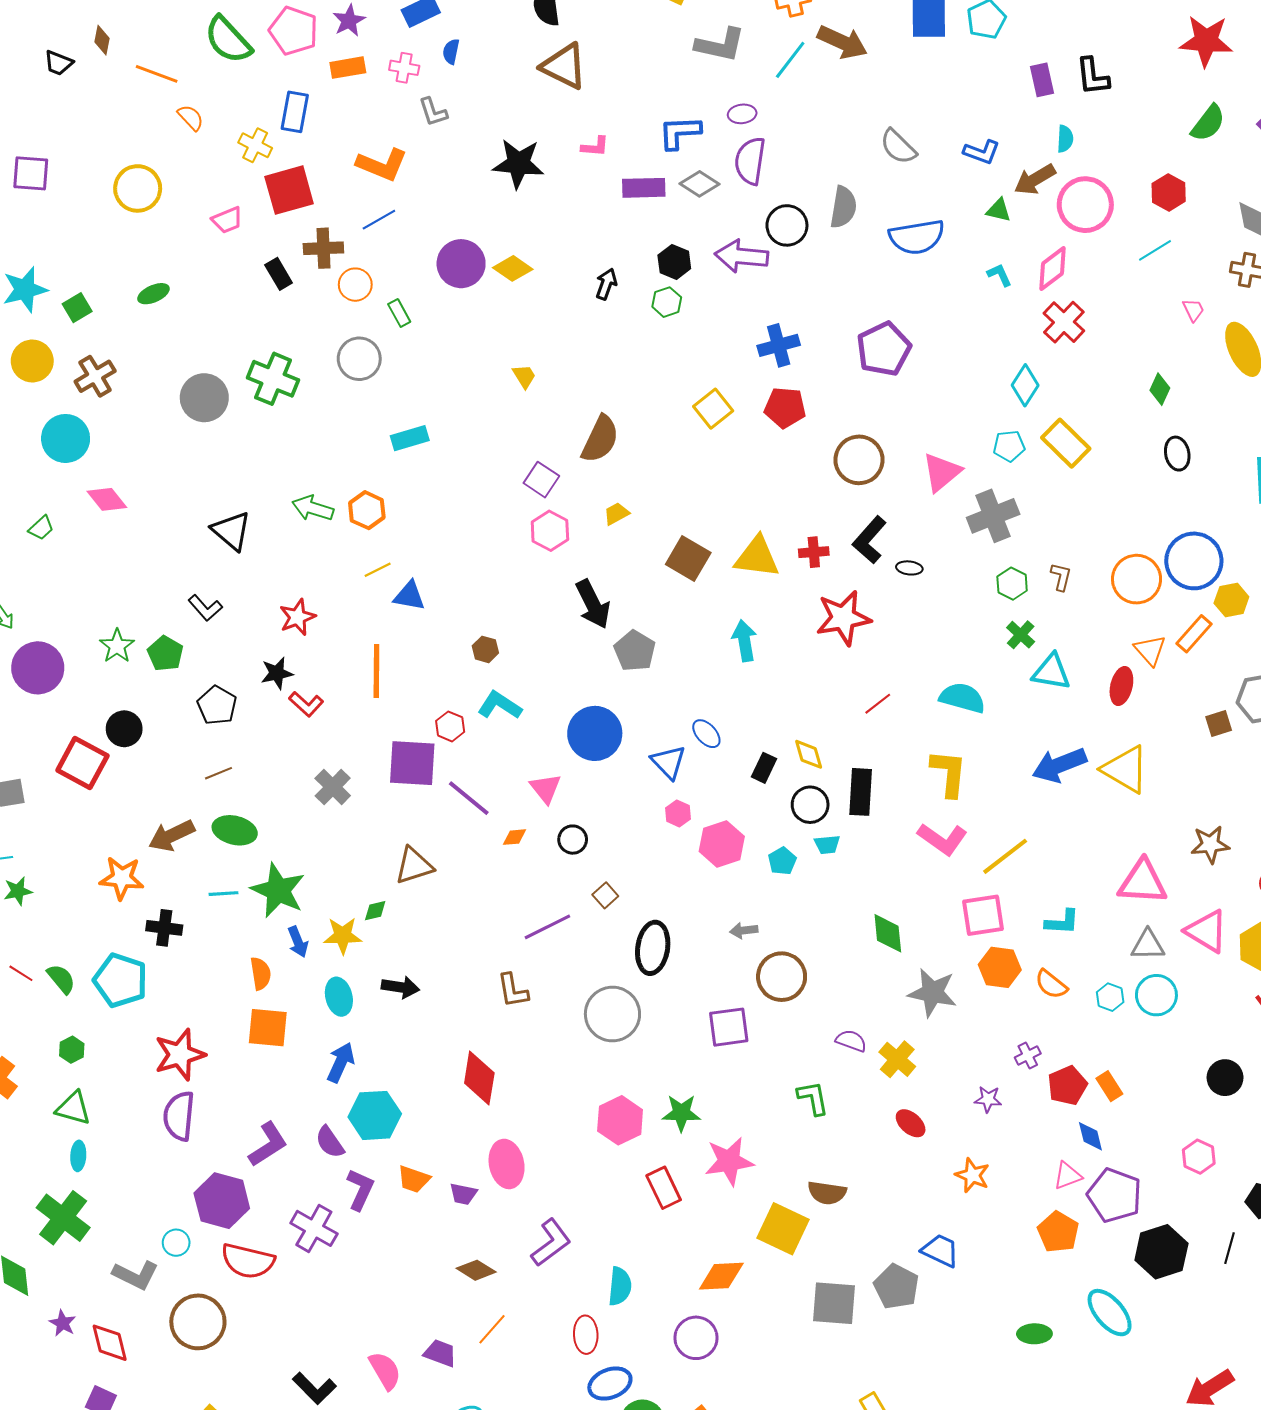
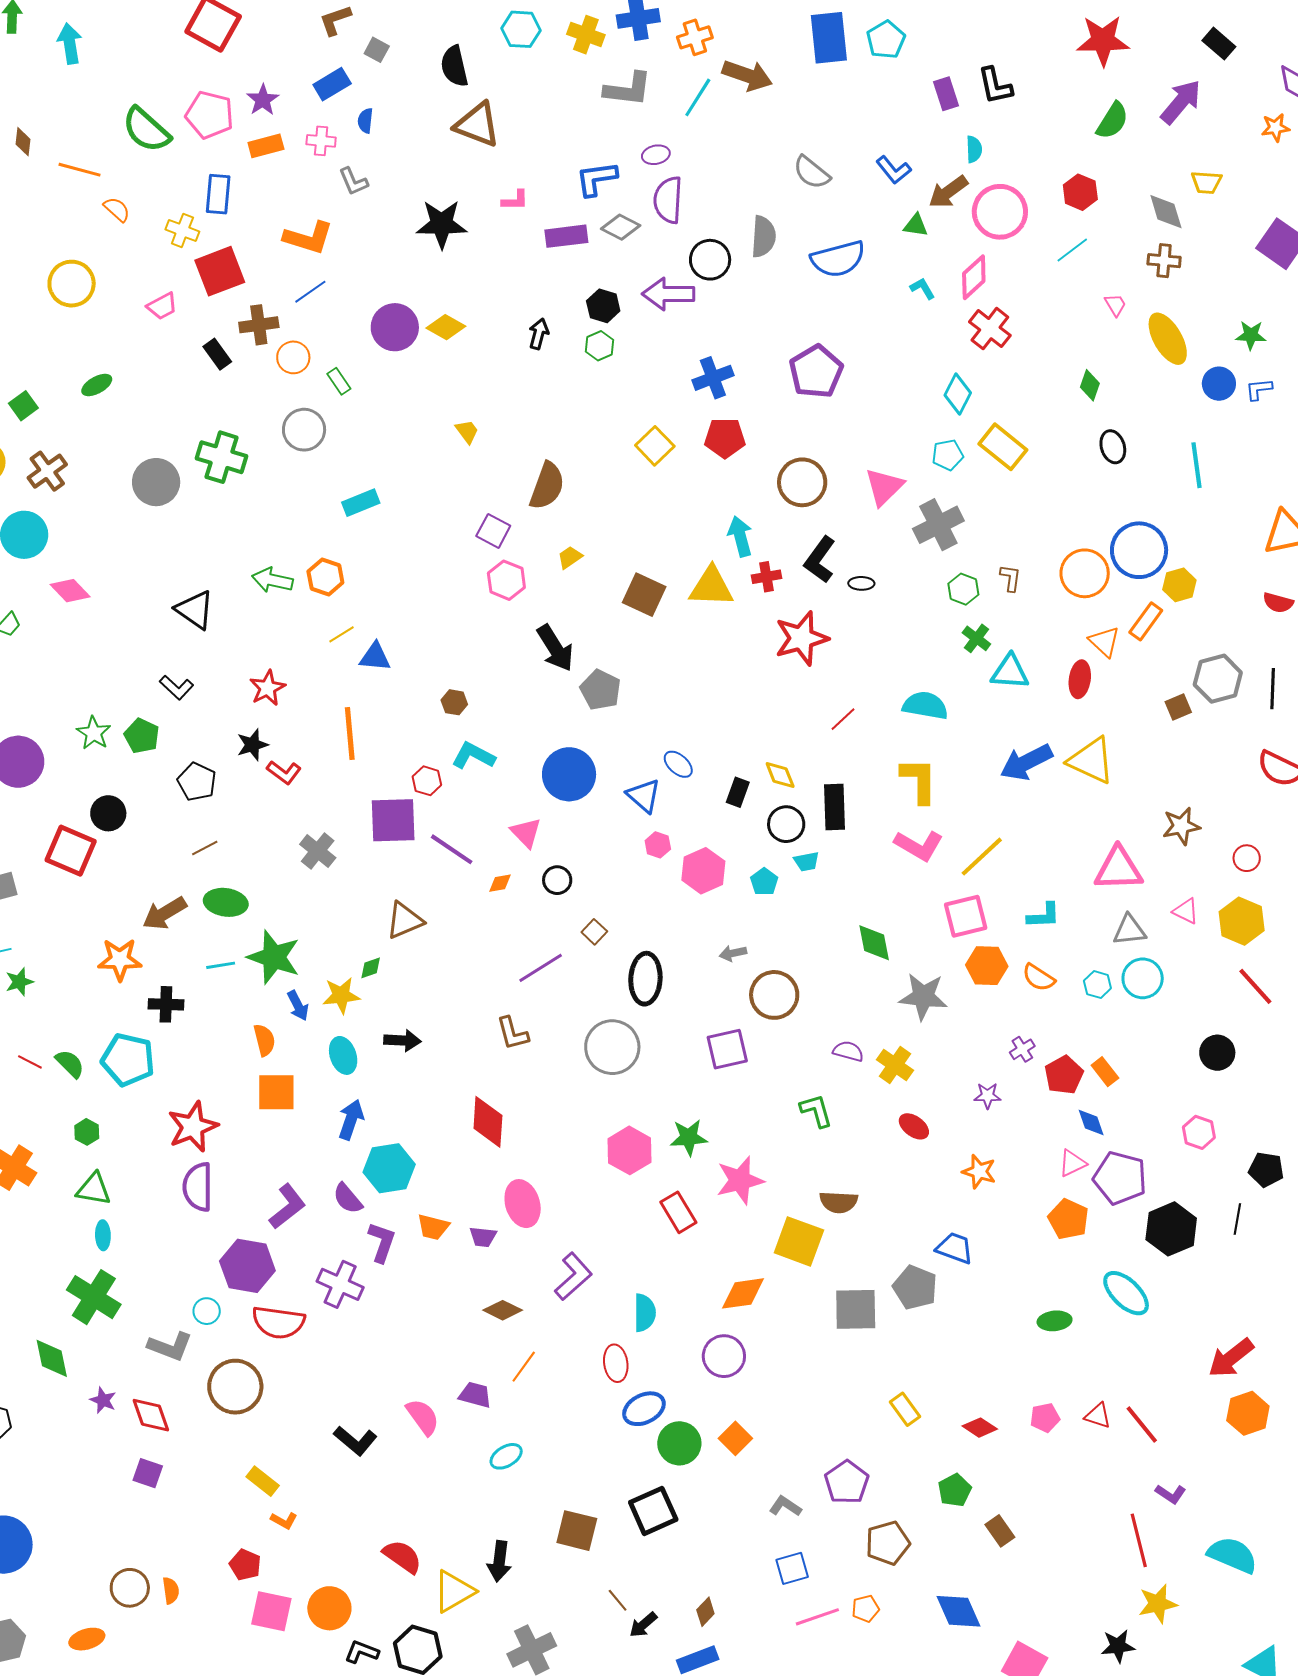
blue L-shape: (982, 152) -> (894, 170), turned 36
cyan arrow: (744, 641) -> (740, 536), moved
pink triangle: (1207, 931) -> (1186, 911), size x0.6

